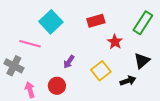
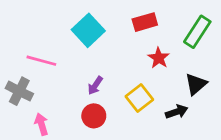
red rectangle: (96, 21) -> (145, 22), moved
cyan square: (51, 22) -> (88, 30), moved
red circle: (57, 86) -> (94, 116), moved

